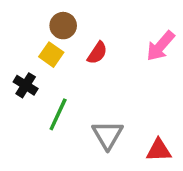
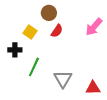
brown circle: (63, 26) -> (49, 13), moved
black cross: (26, 85) -> (15, 50), turned -32

